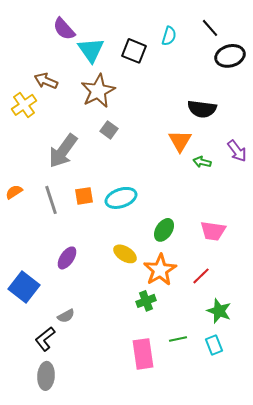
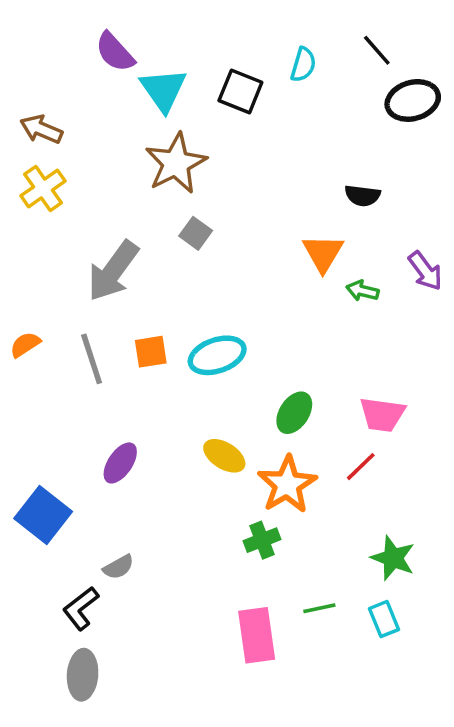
brown arrow: (46, 81) -> (41, 129), moved
black semicircle: (202, 109) -> (362, 196), size x0.7
red line: (201, 276) -> (361, 467), moved

